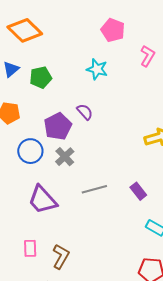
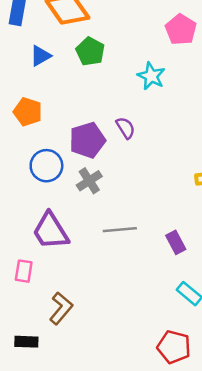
green pentagon: (41, 77) -> (90, 51), moved, turned 30
pink rectangle: (30, 248) -> (24, 271), moved

